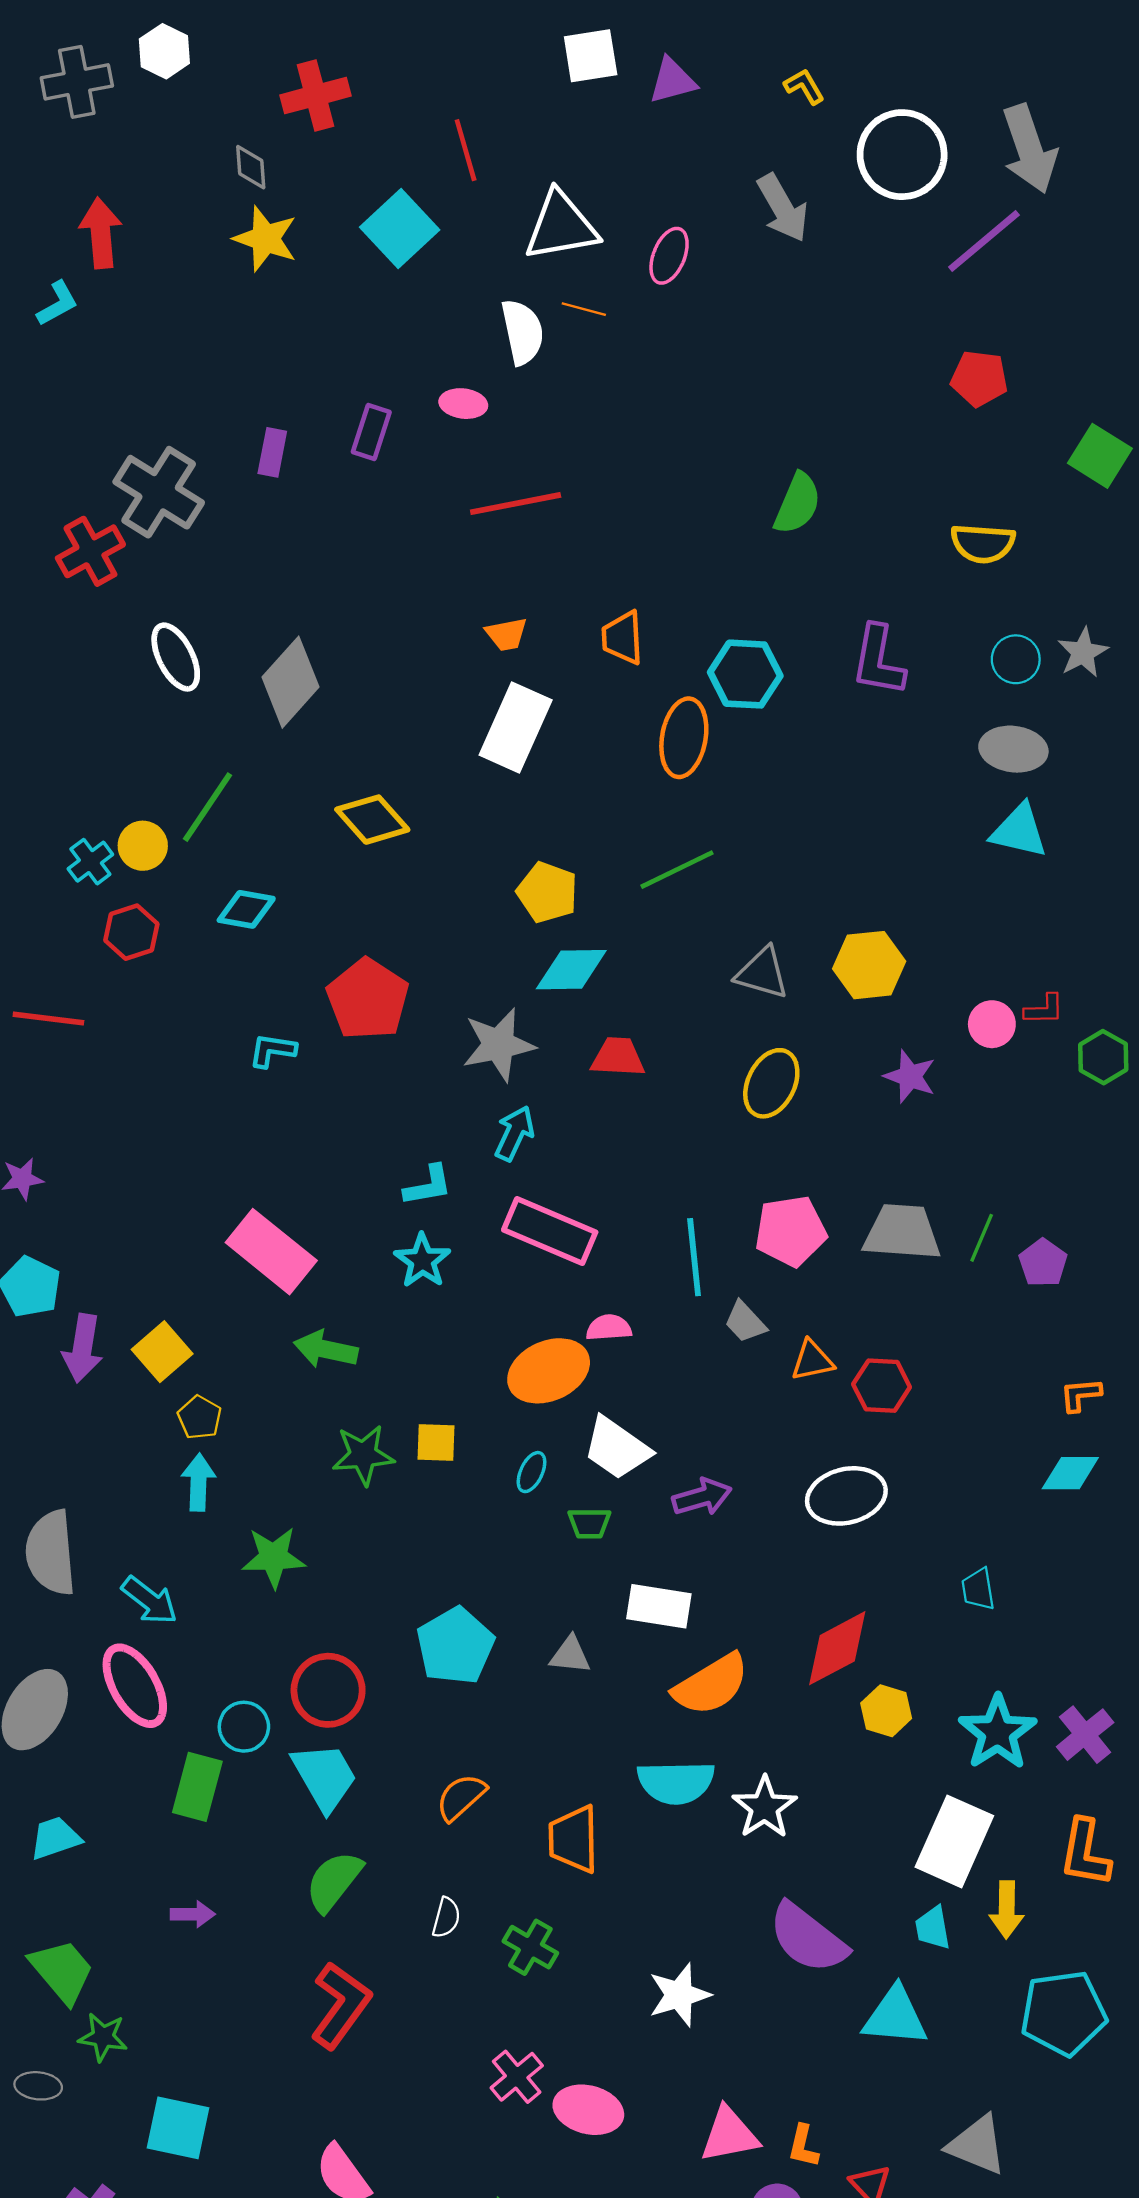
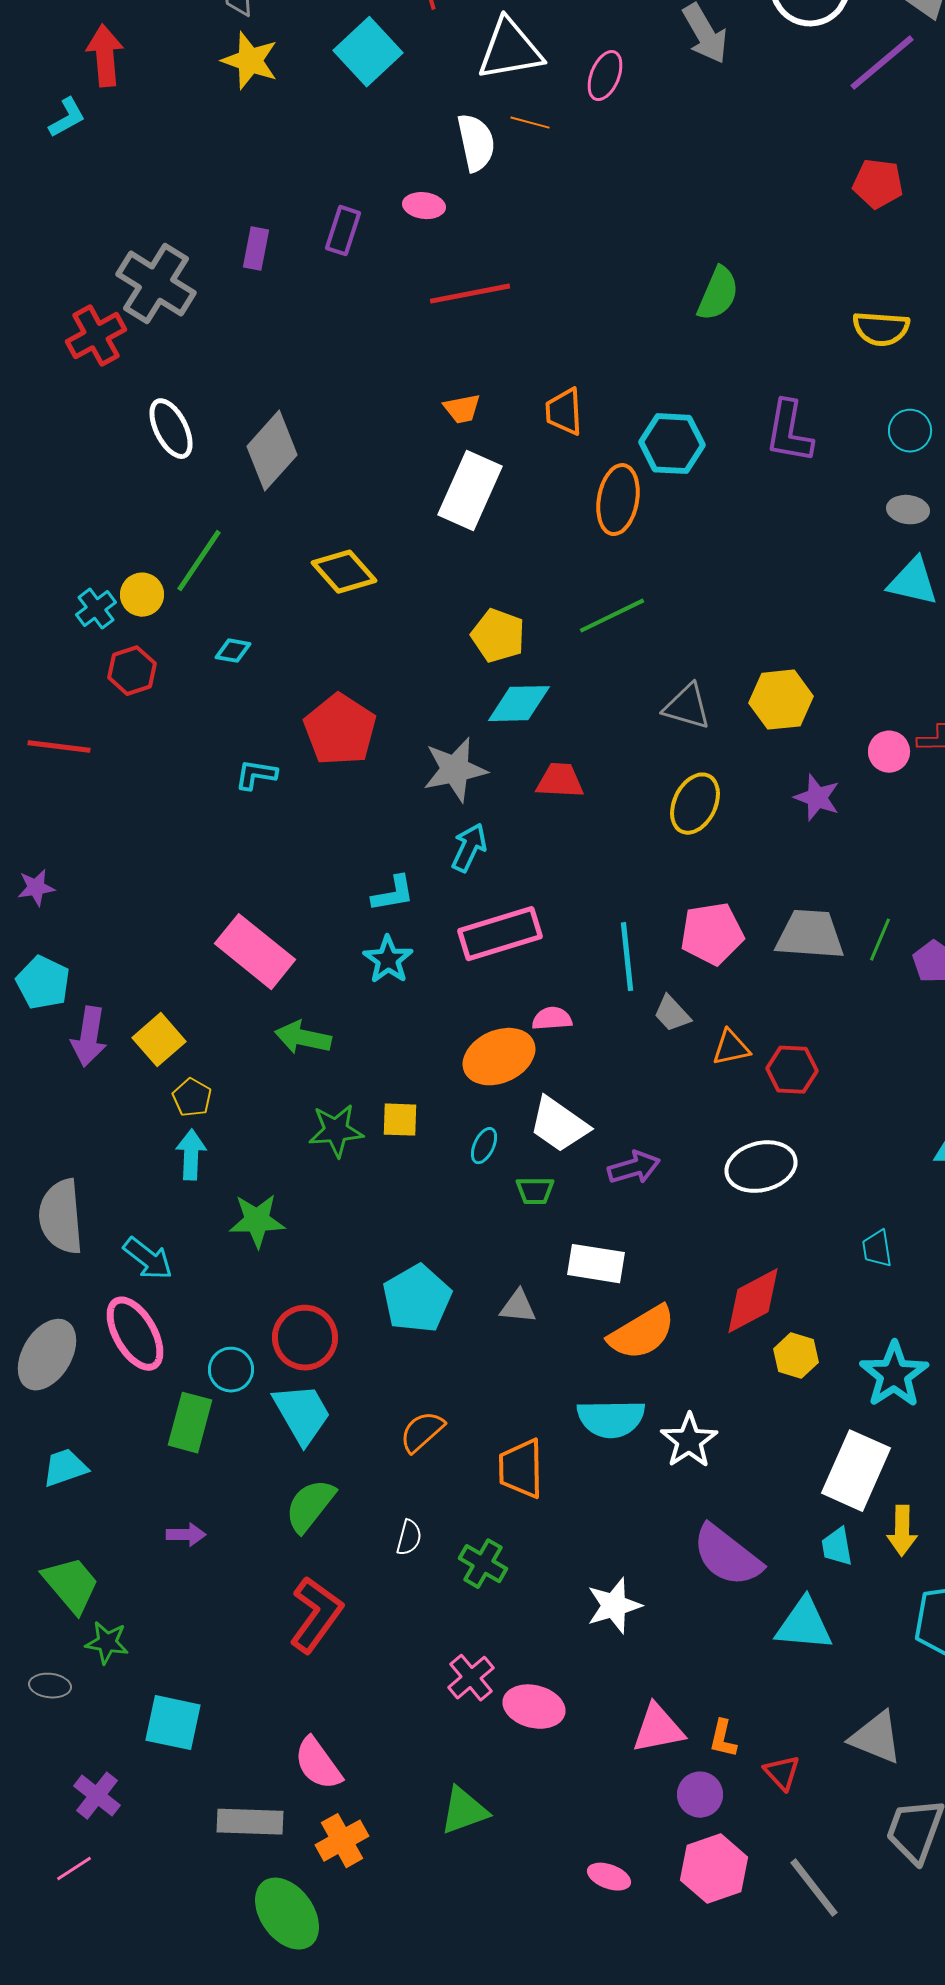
gray ellipse: (1013, 749) -> (908, 510), size x0.7
cyan diamond: (246, 909) -> (233, 651), size x0.7
pink rectangle: (550, 1231) -> (500, 934), turned -40

